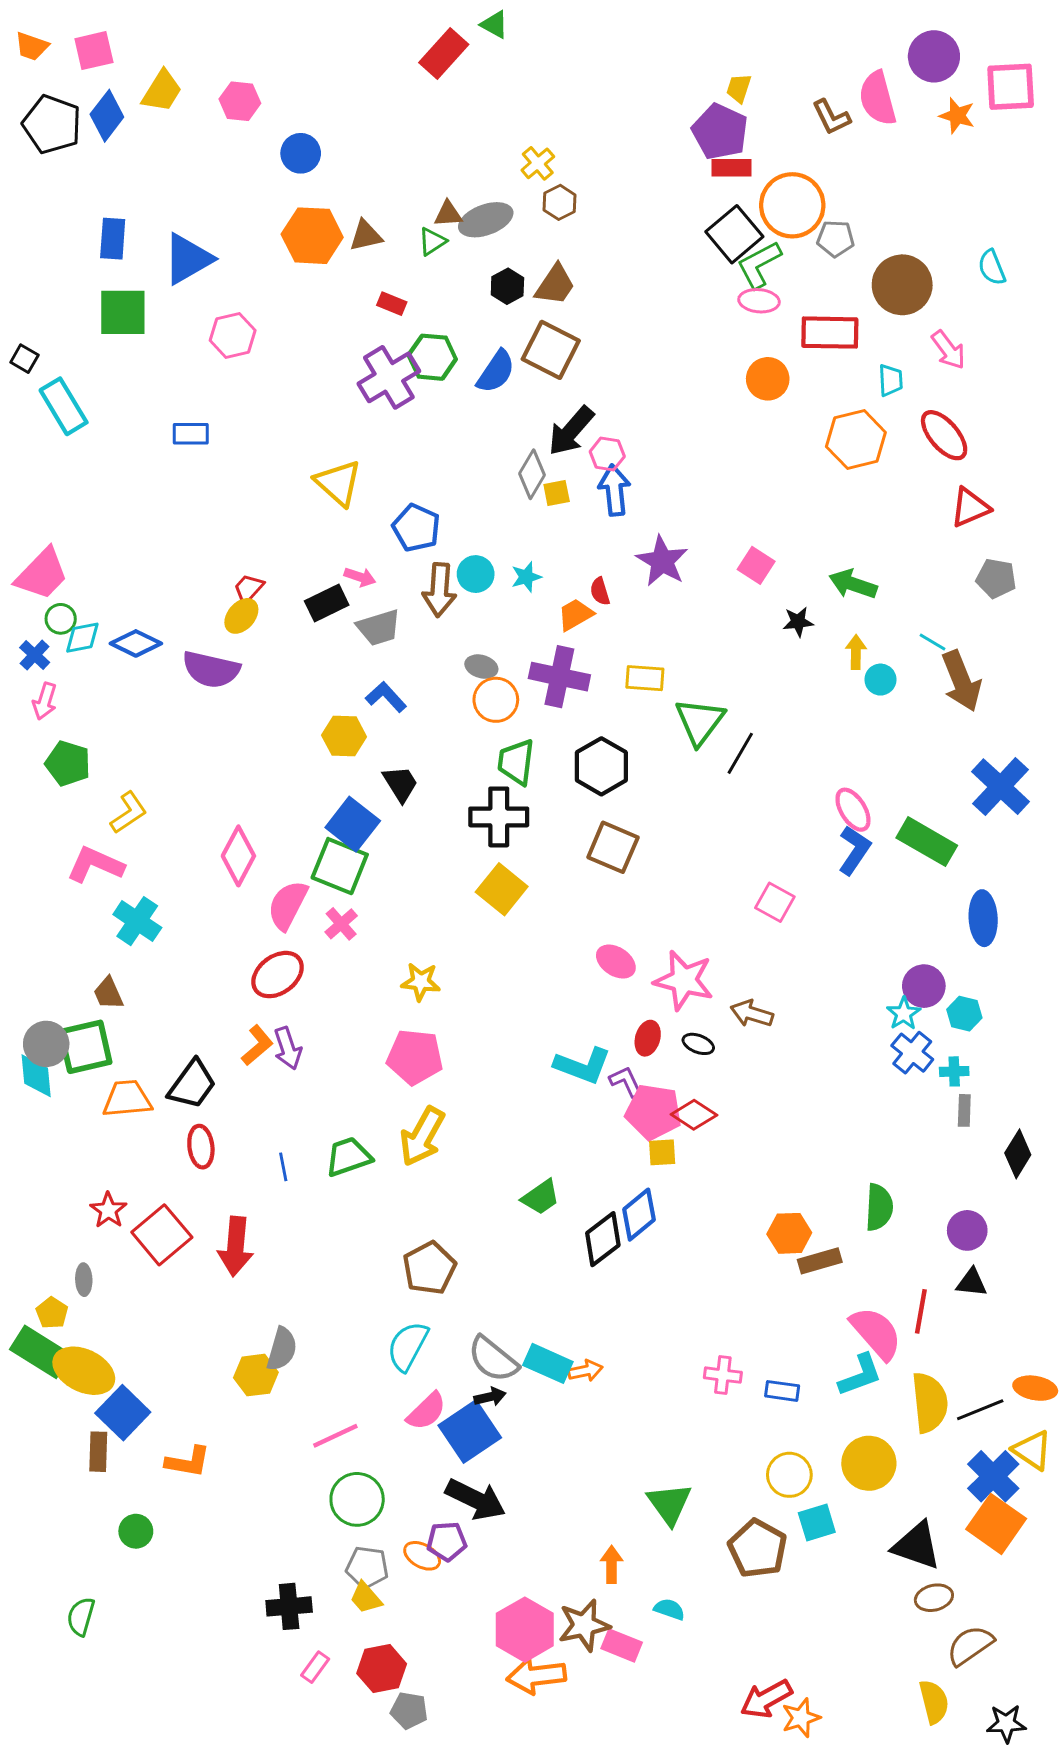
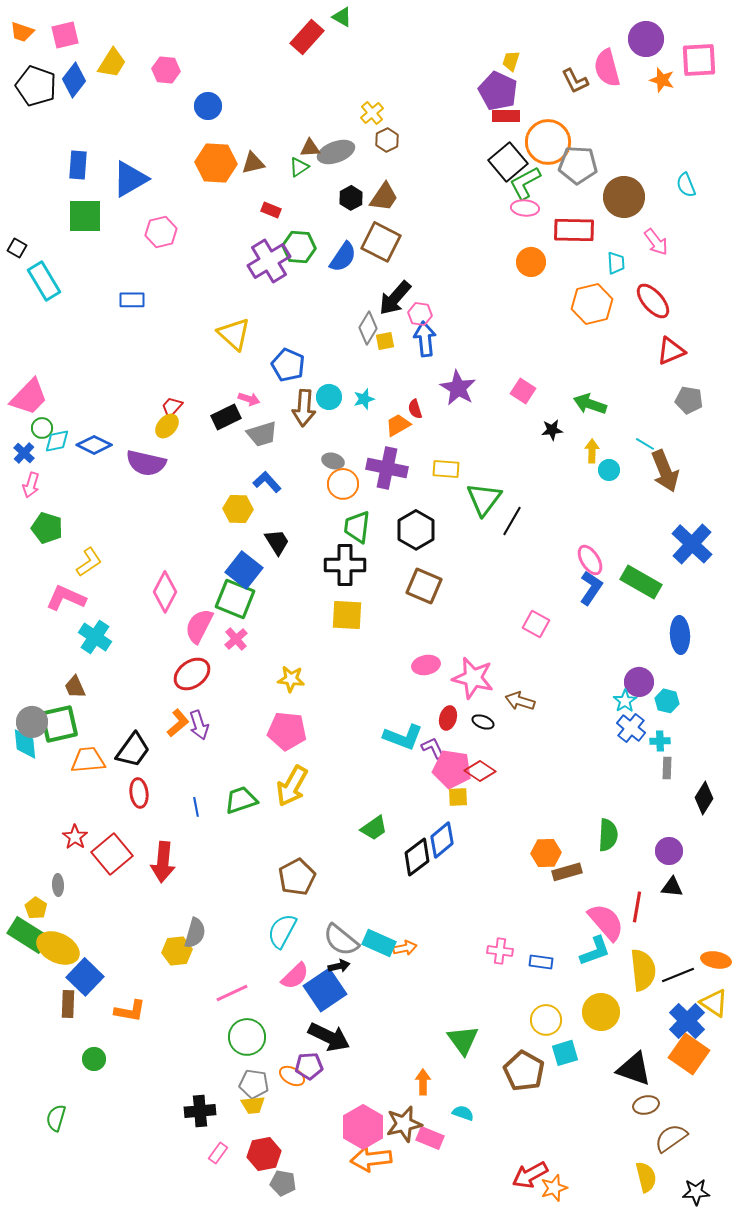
gray pentagon: (836, 239) -> (578, 165), size x1.5
yellow square: (502, 889) -> (347, 615), turned -36
pink ellipse: (616, 962) -> (426, 665), turned -44
yellow trapezoid: (366, 1598) -> (253, 1105), turned -55

